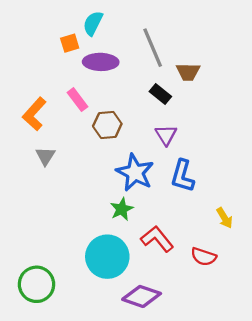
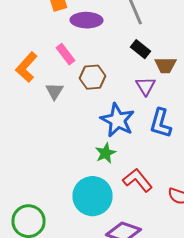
brown trapezoid: (188, 72) -> (166, 65), moved
gray triangle: (45, 156) -> (54, 91), moved

